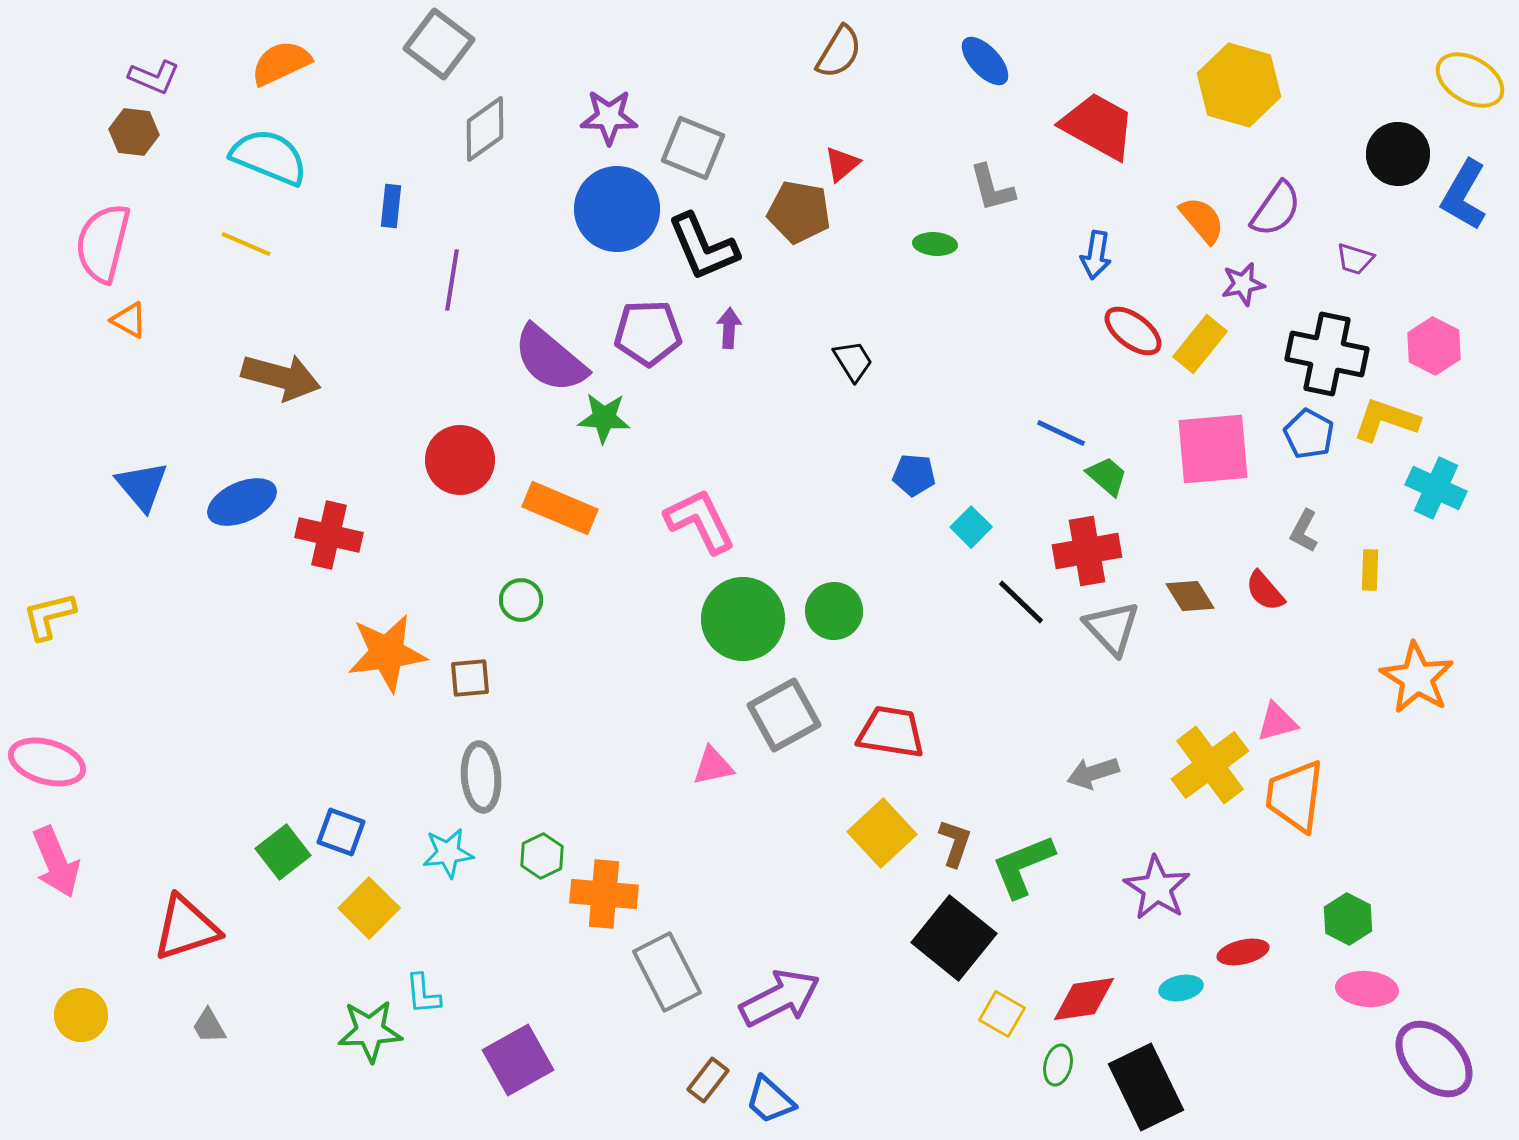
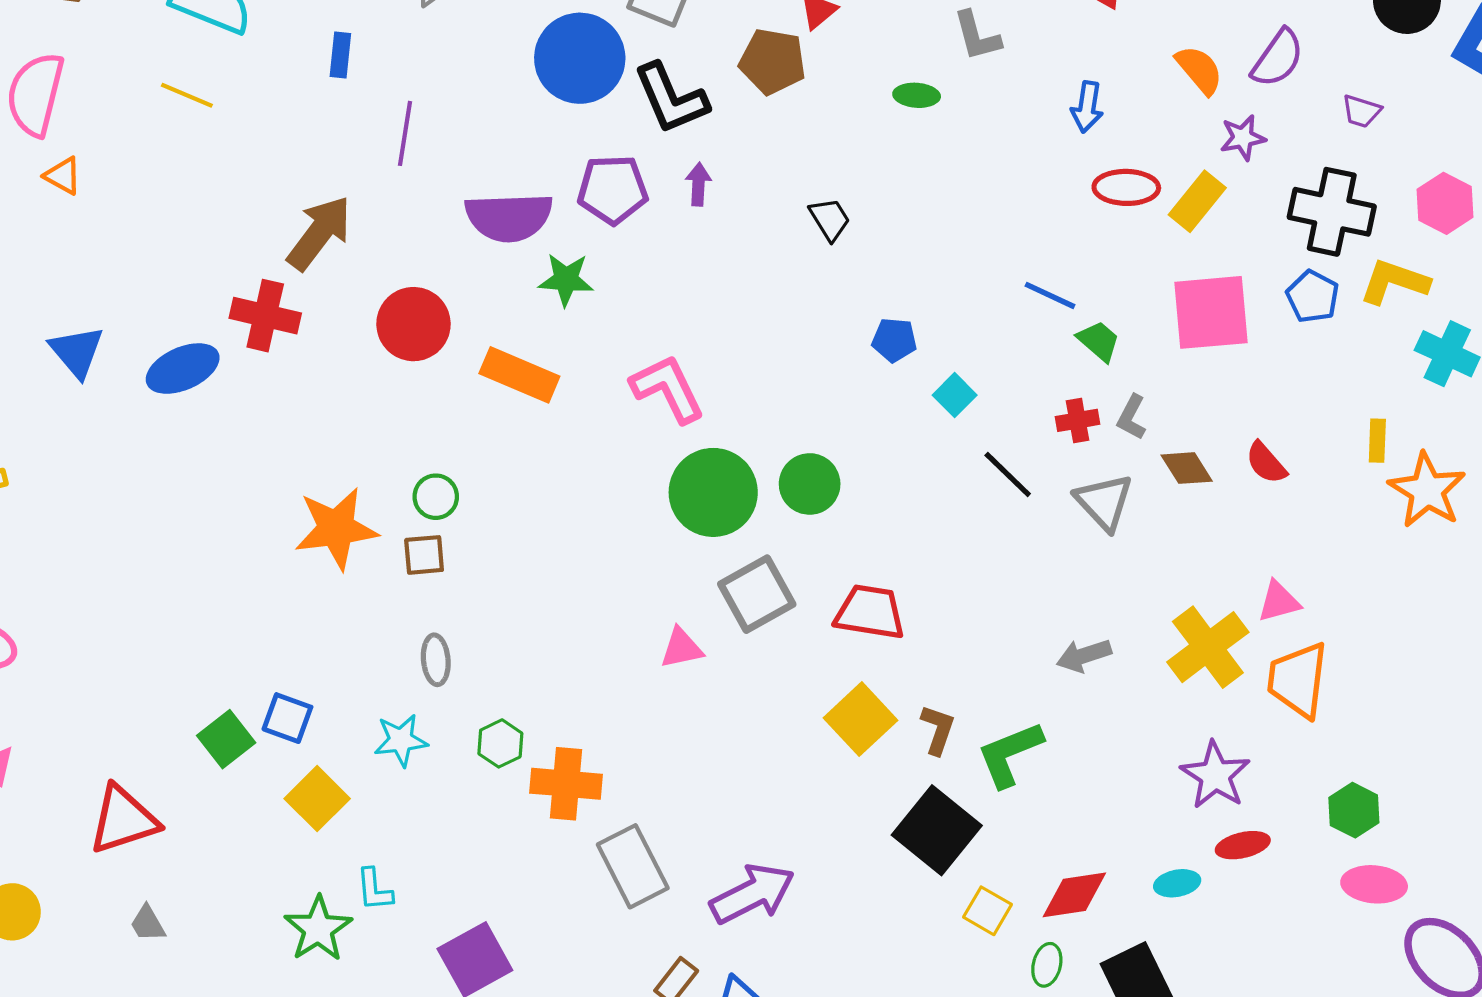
red ellipse: (1133, 331) -> (1126, 187), turned -36
purple semicircle: (550, 359) -> (509, 217), turned -42
brown arrow: (281, 377) -> (319, 233), moved, turned -68
gray L-shape: (1304, 531) -> (1132, 417), moved
red cross: (329, 535) -> (265, 316), moved
red cross: (1087, 551) -> (1078, 420), size x0.6
green circle: (521, 600) -> (436, 497), moved
orange star: (1417, 678) -> (1427, 490), moved
gray ellipse: (481, 777) -> (436, 660), size x0.7
purple star: (1157, 888) -> (1215, 775), moved
green star: (370, 1031) -> (318, 929), turned -30

